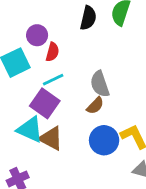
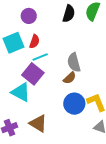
purple circle: (37, 35) -> (29, 16), moved
red semicircle: (53, 52) -> (34, 41), moved
brown triangle: (51, 138) -> (38, 124), moved

